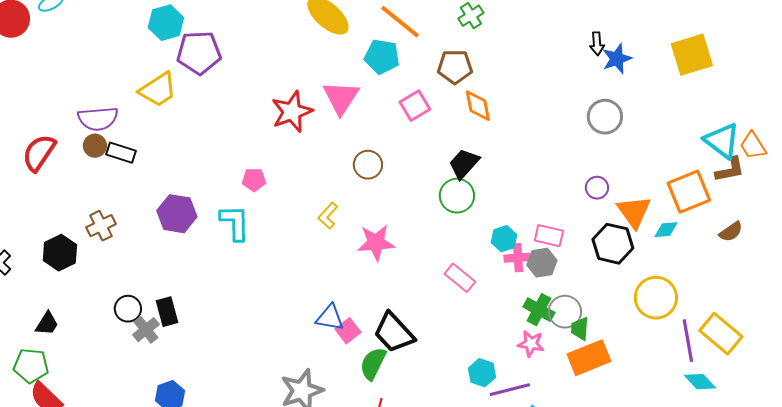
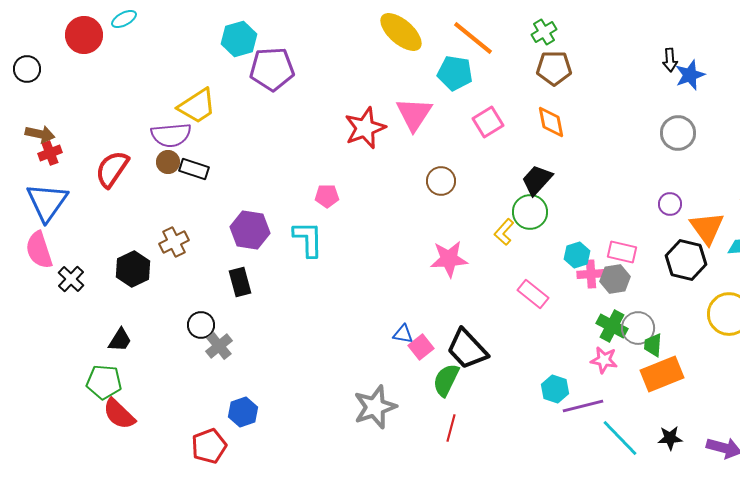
brown pentagon: (455, 67) -> (554, 68), moved
yellow trapezoid: (158, 90) -> (197, 106), moved
yellow L-shape: (328, 216) -> (504, 232), moved
black rectangle: (167, 312) -> (240, 282), moved
blue triangle: (330, 318) -> (403, 334), size x0.7

